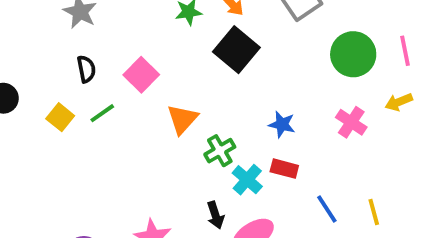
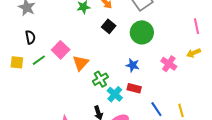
black square: (236, 50) -> (109, 26), size x0.6
green circle: (353, 54) -> (142, 32), moved
pink square: (141, 75) -> (61, 50), moved
yellow square: (60, 117) -> (17, 62), turned -32

